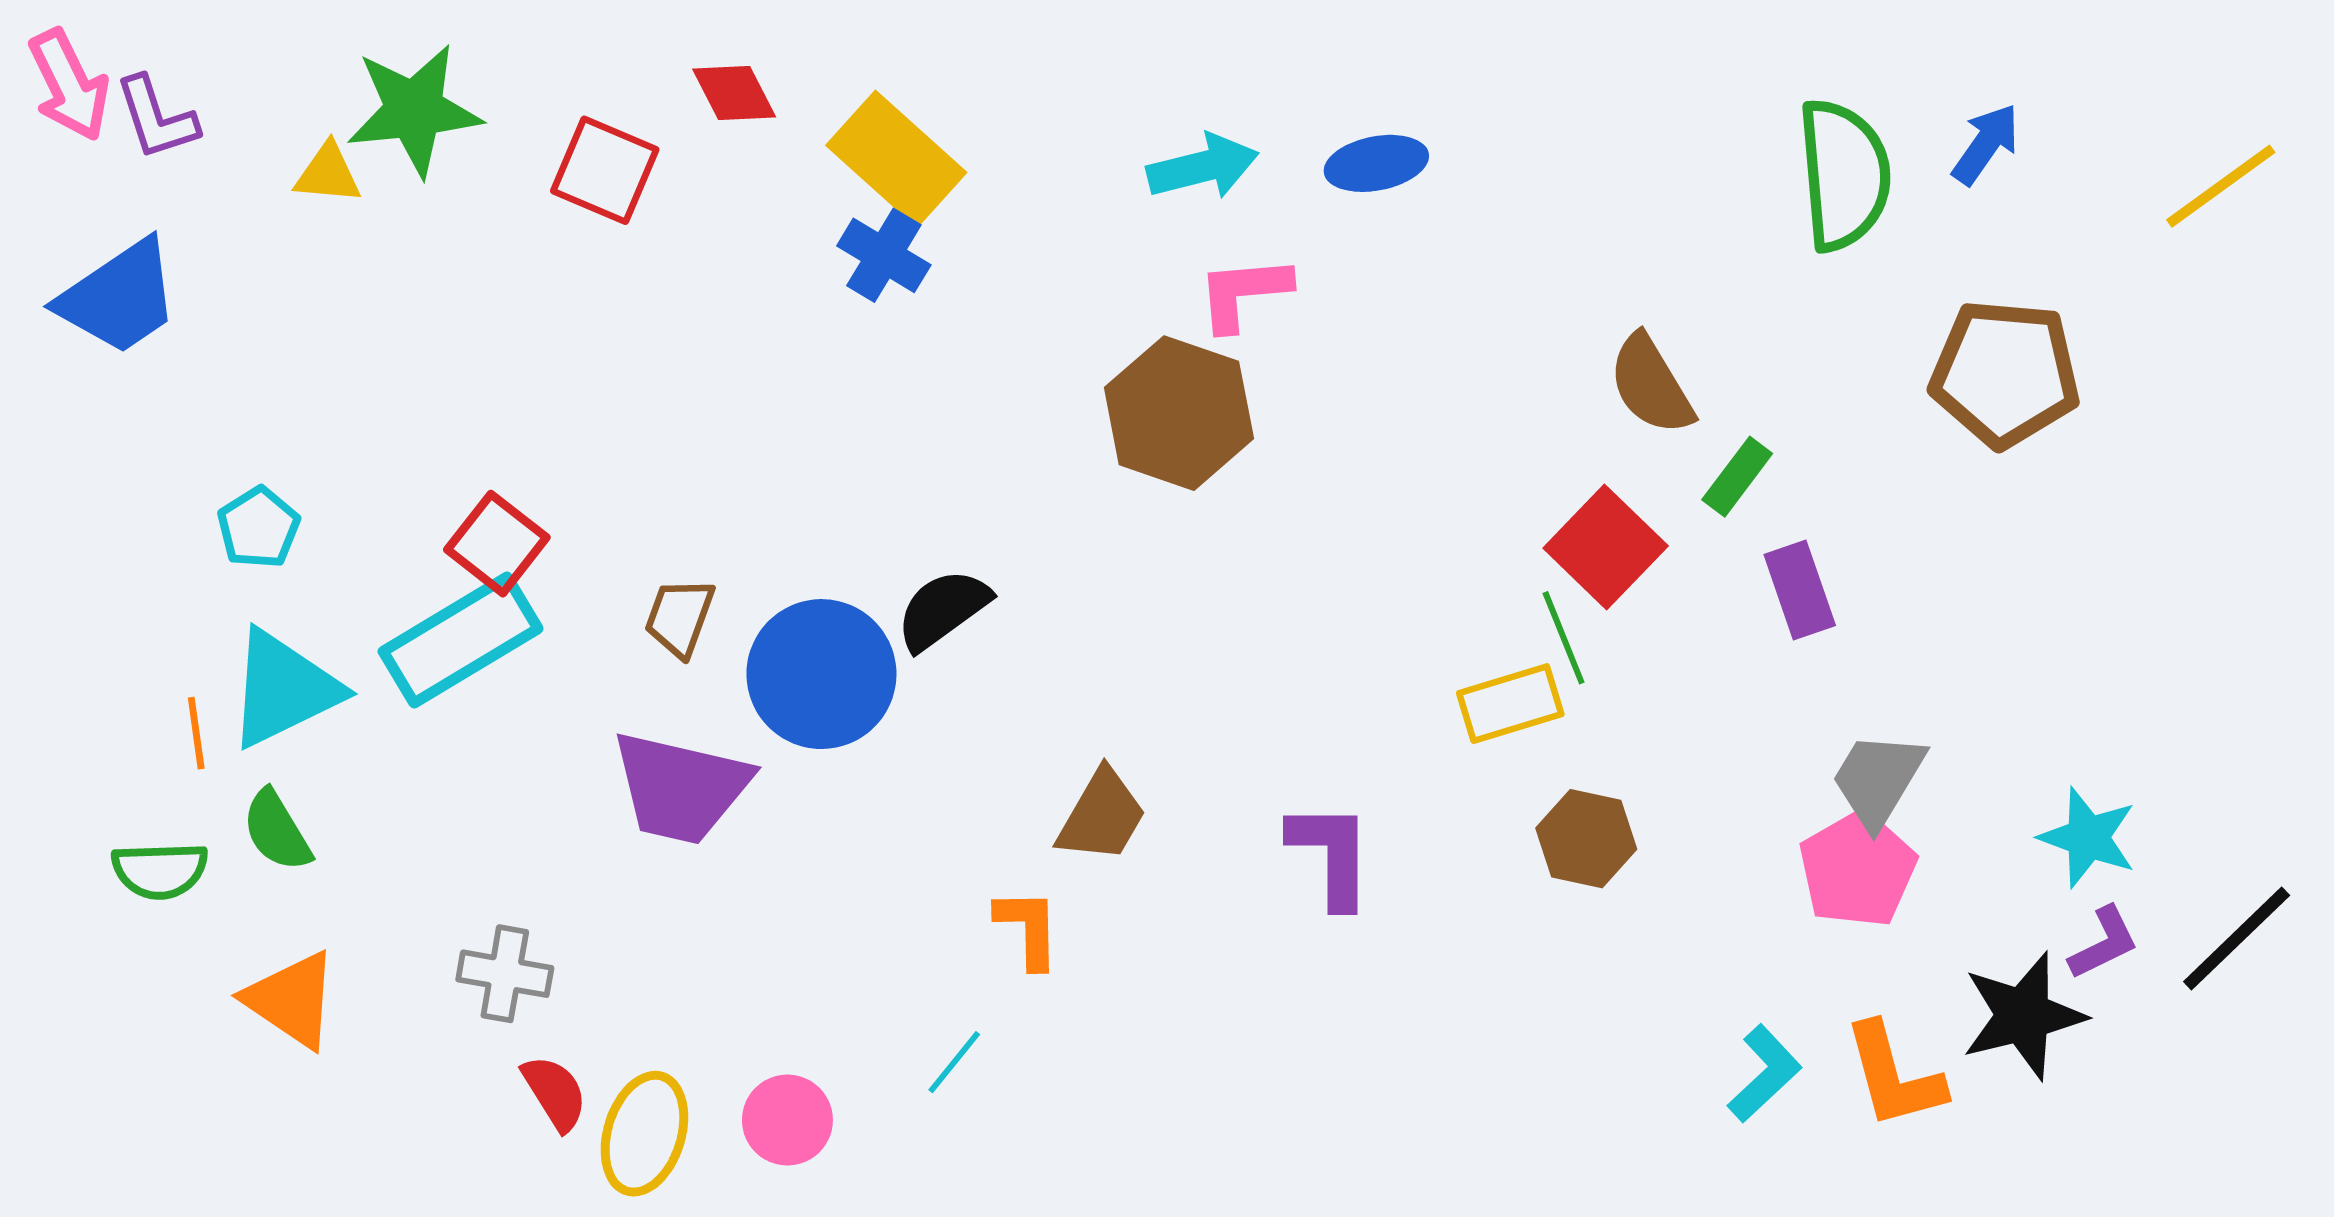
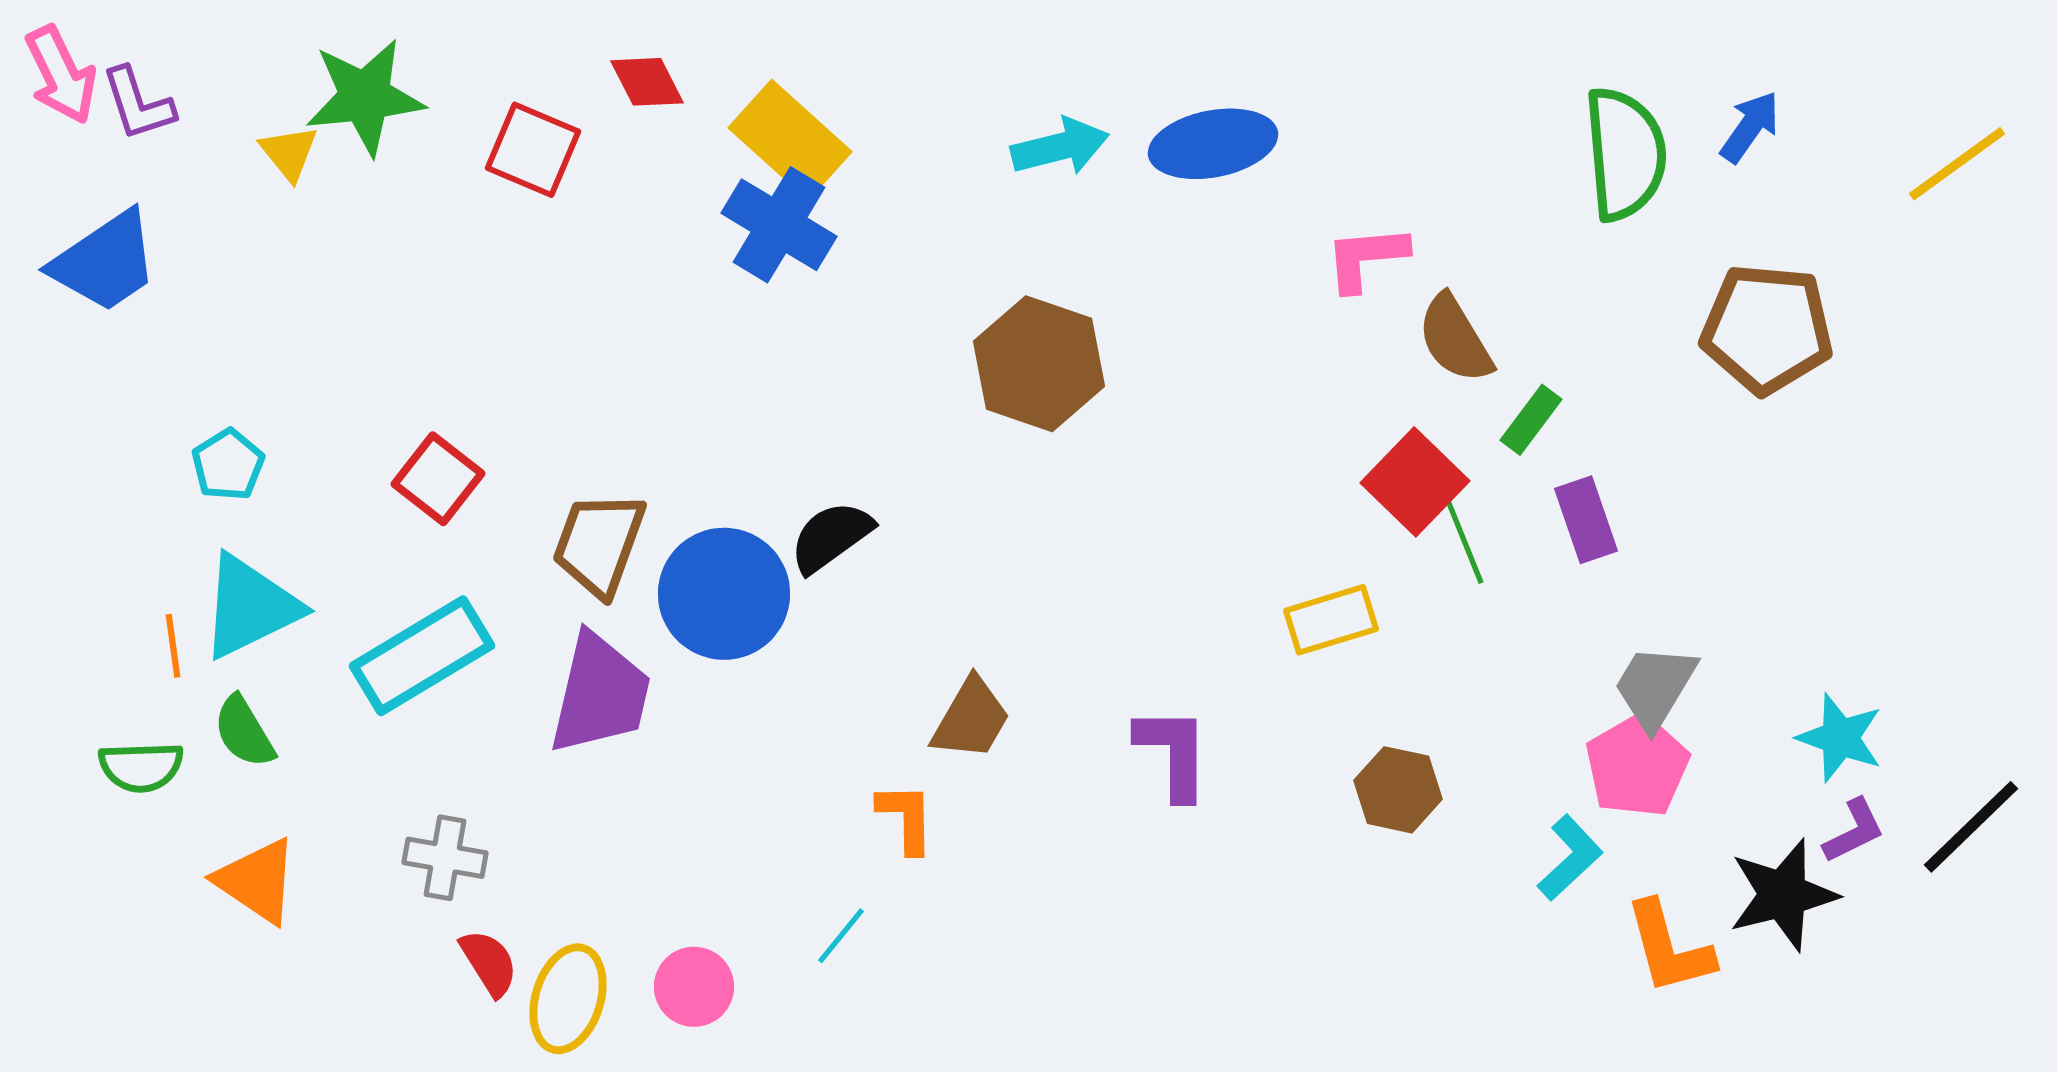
blue ellipse: (1376, 163) -> (1213, 144), size x1.4
yellow triangle: (328, 174) -> (289, 153), turned 46
blue cross: (884, 255) -> (779, 225), size x1.4
pink L-shape: (1244, 293) -> (1366, 258), moved
brown trapezoid: (680, 617) -> (599, 544), size x1.5
green line: (1564, 638) -> (1465, 543), moved
cyan rectangle: (461, 640) -> (422, 656), moved
purple trapezoid: (681, 788) -> (600, 694), turned -90
brown hexagon: (1586, 839) -> (1398, 790), moved
cyan L-shape: (1764, 1074) -> (1570, 858), moved

